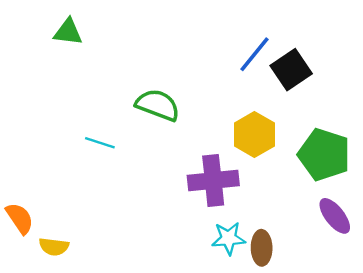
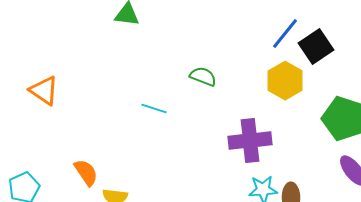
green semicircle: (158, 105) -> (203, 76), size x0.7
yellow hexagon: (254, 135) -> (285, 80), moved

